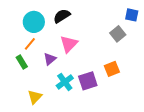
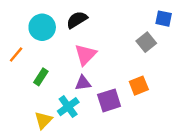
orange line: (30, 44) -> (16, 55), moved
purple triangle: (50, 59) -> (83, 83), moved, turned 32
green rectangle: (22, 62) -> (41, 77), moved, turned 64
cyan cross: (65, 82) -> (68, 107), moved

